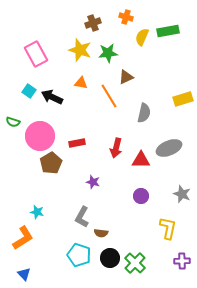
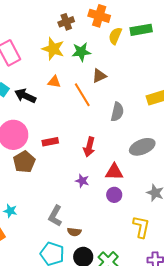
orange cross: (126, 17) -> (99, 16), size x1.5
red triangle: (141, 160) -> (114, 172), moved
purple star: (93, 182) -> (82, 181), moved

